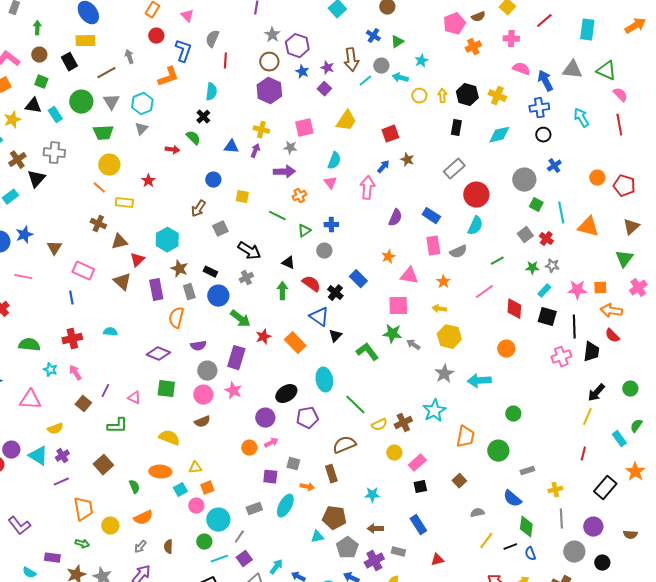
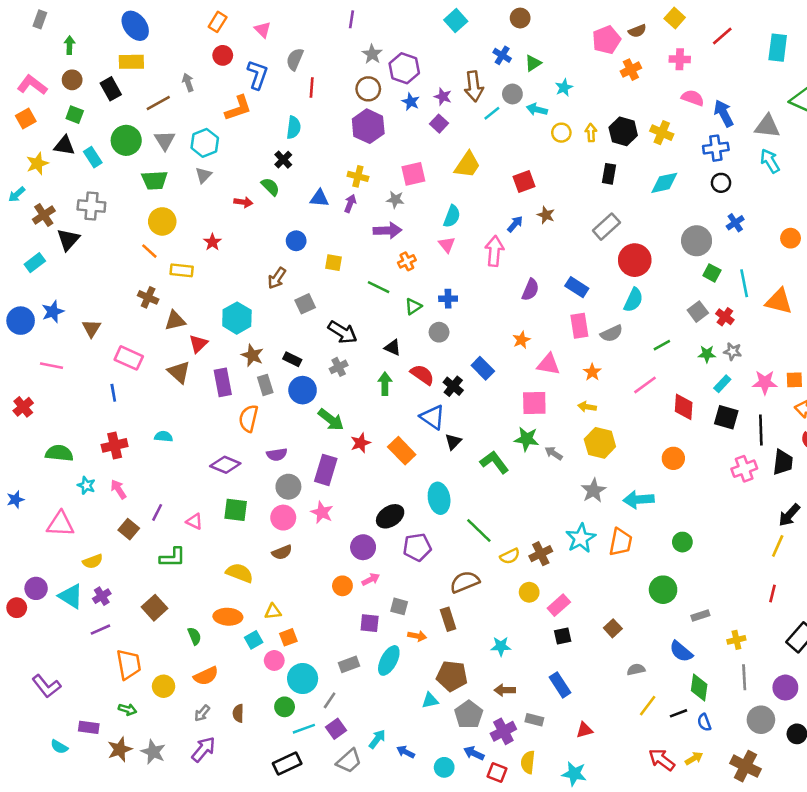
gray triangle: (572, 70) -> (767, 126), moved
orange trapezoid: (465, 437) -> (621, 542), moved

